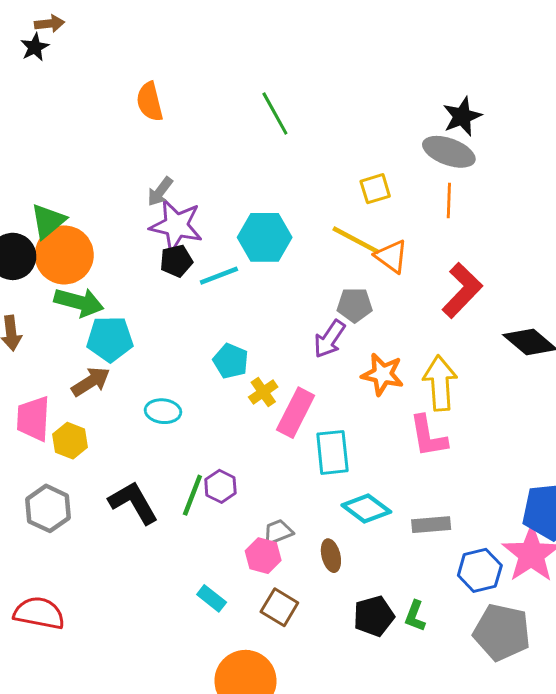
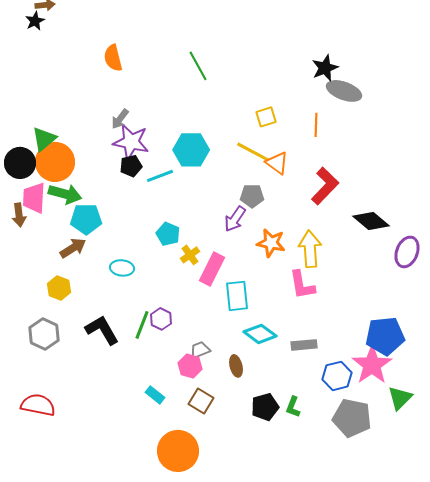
gray ellipse: (449, 152) -> (344, 91), moved
pink trapezoid: (33, 419) -> (34, 198), moved

